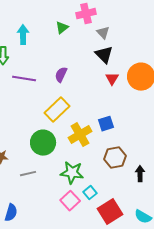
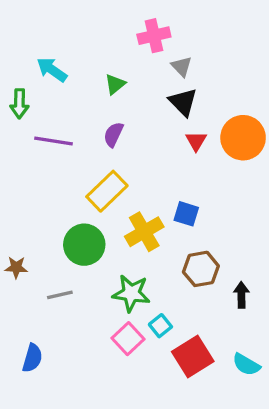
green triangle: (62, 28) -> (115, 84), moved
cyan arrow: (23, 35) -> (52, 70), turned -54
blue square: (106, 124) -> (186, 214), turned 35

